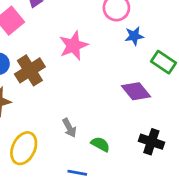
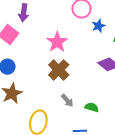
brown cross: (30, 70) -> (59, 70), moved

